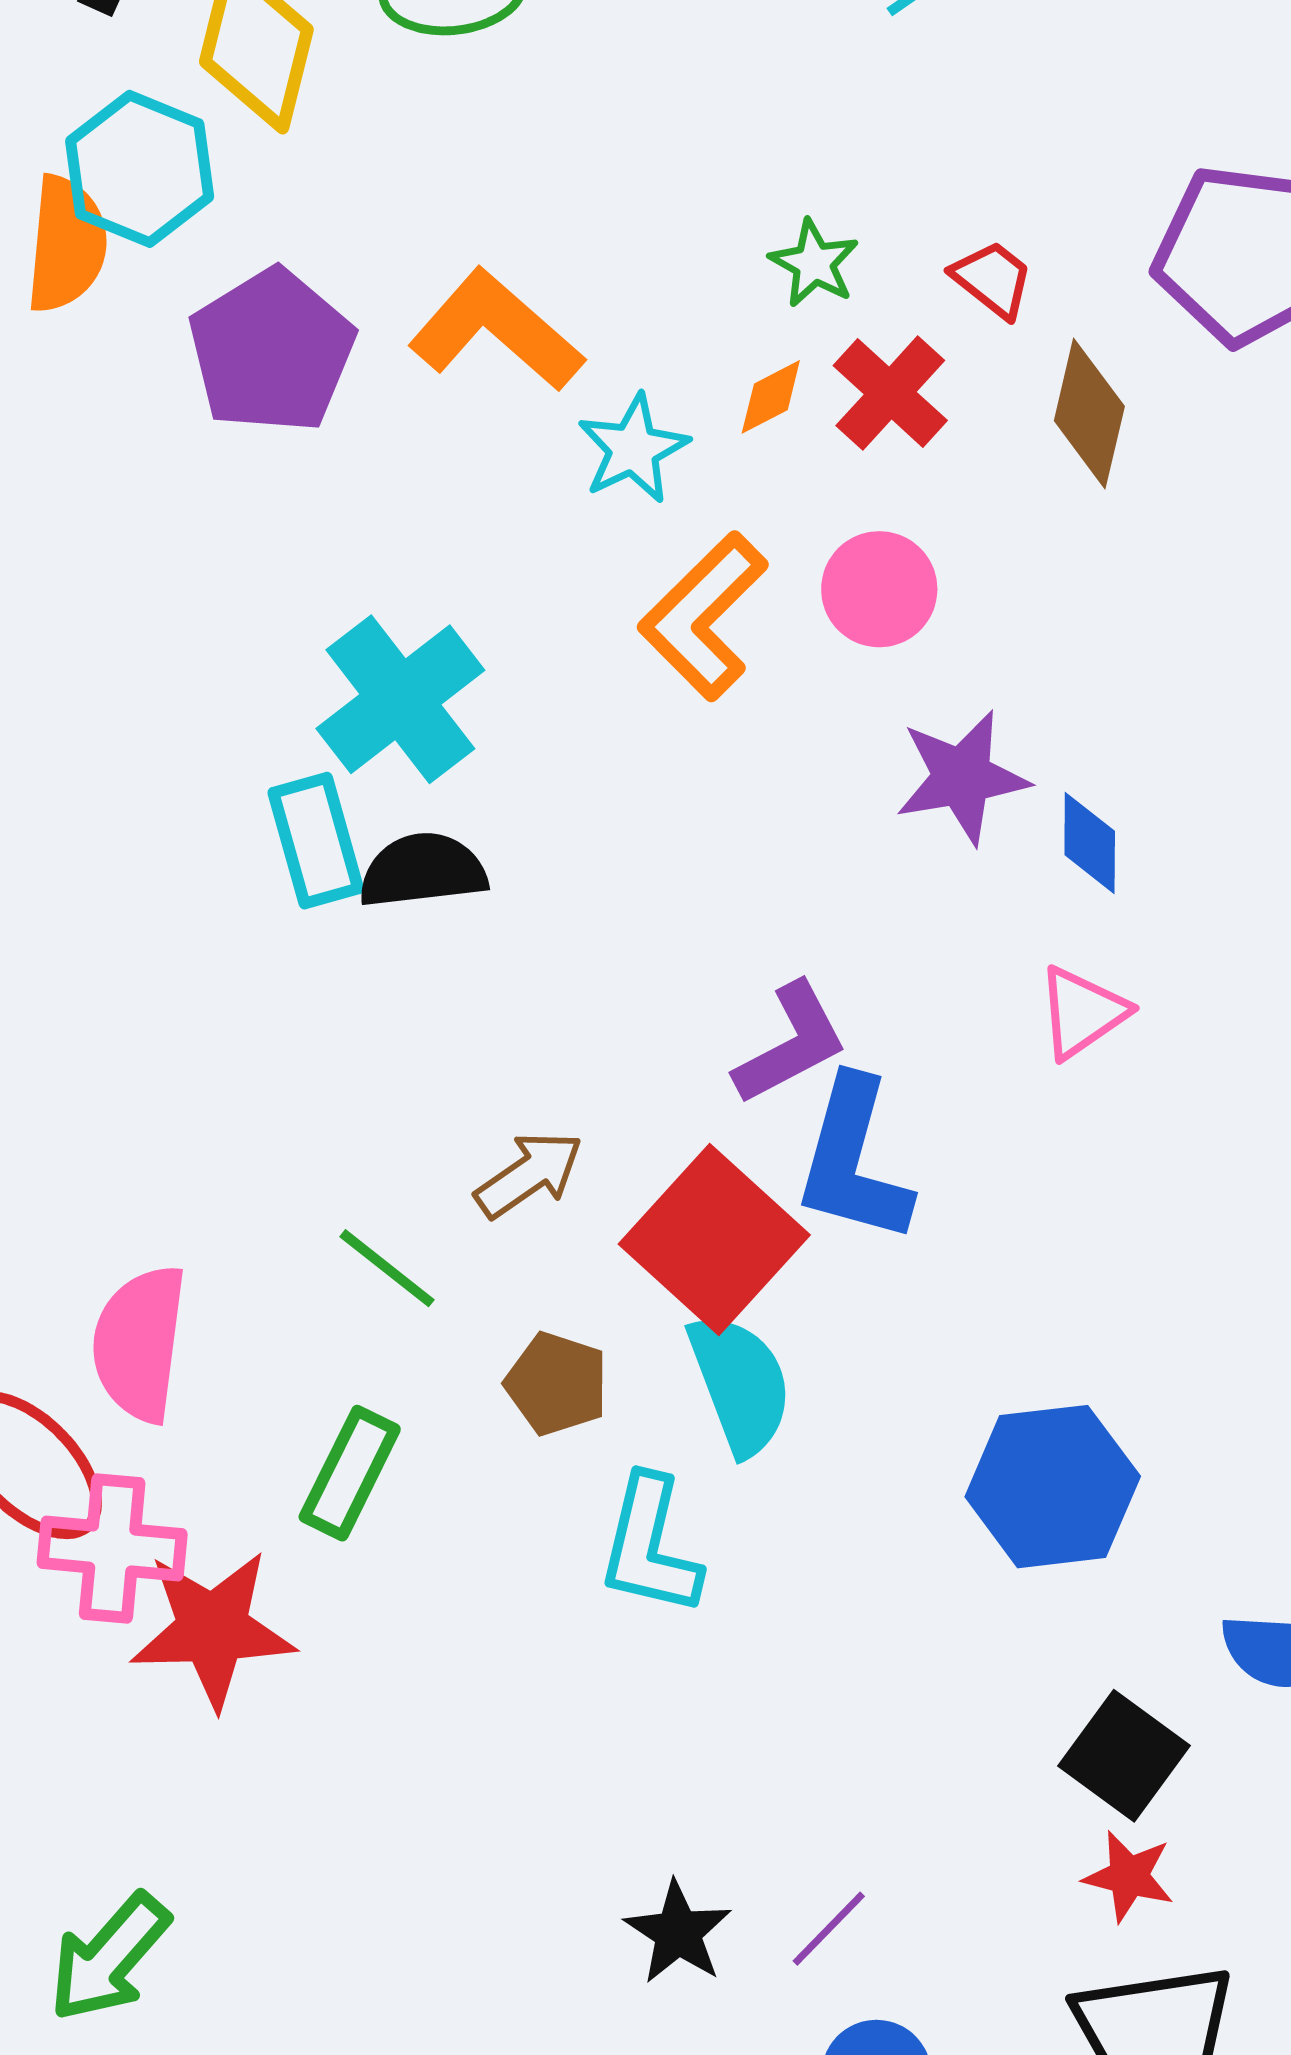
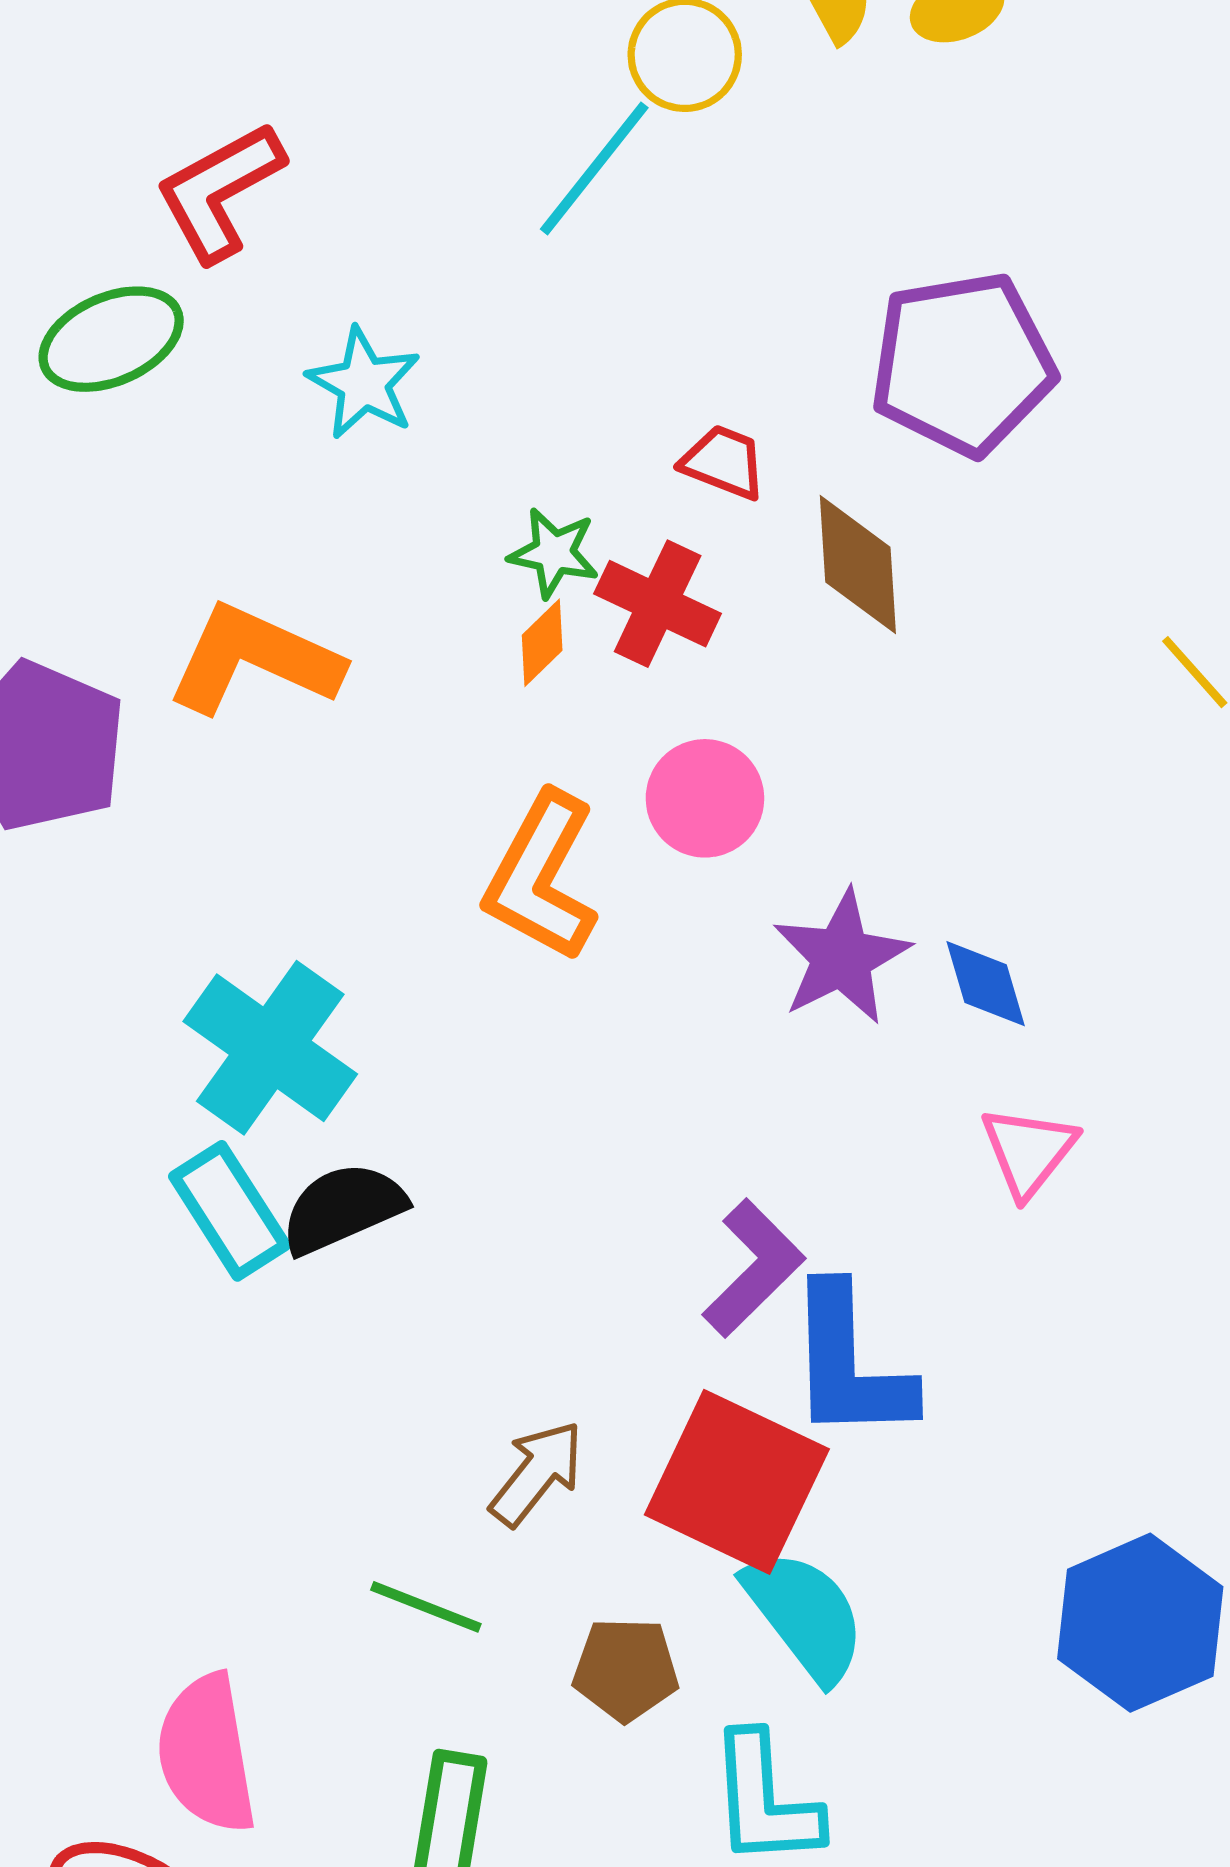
green star: (814, 263) -> (554, 553), moved
cyan star: (633, 449) -> (364, 383), moved

